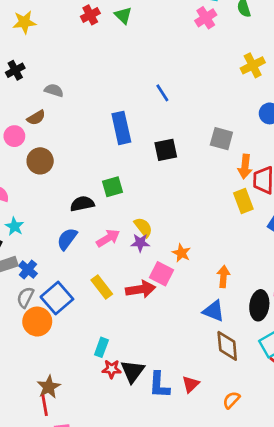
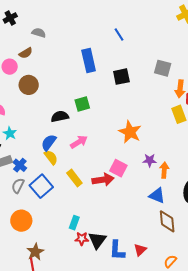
yellow semicircle: (143, 227) -> (51, 157), moved
purple star: (140, 243) -> (150, 160), moved
orange star: (181, 253) -> (130, 132), moved, size x1.6
orange circle: (37, 322) -> (21, 221), moved

